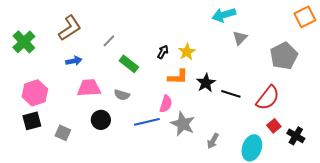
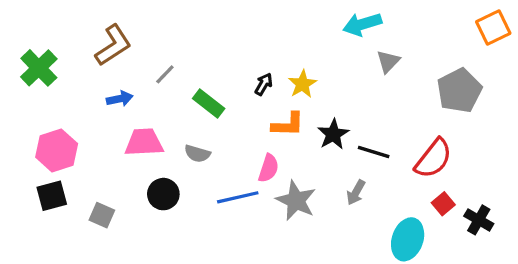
gray line: (109, 41) -> (165, 74), moved
gray arrow: (213, 141) -> (356, 192), moved

